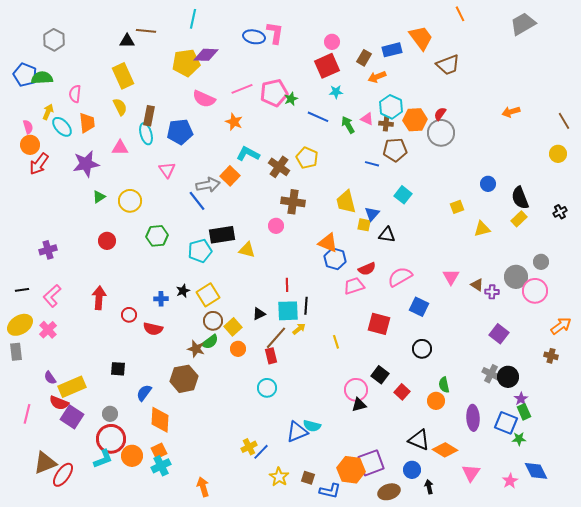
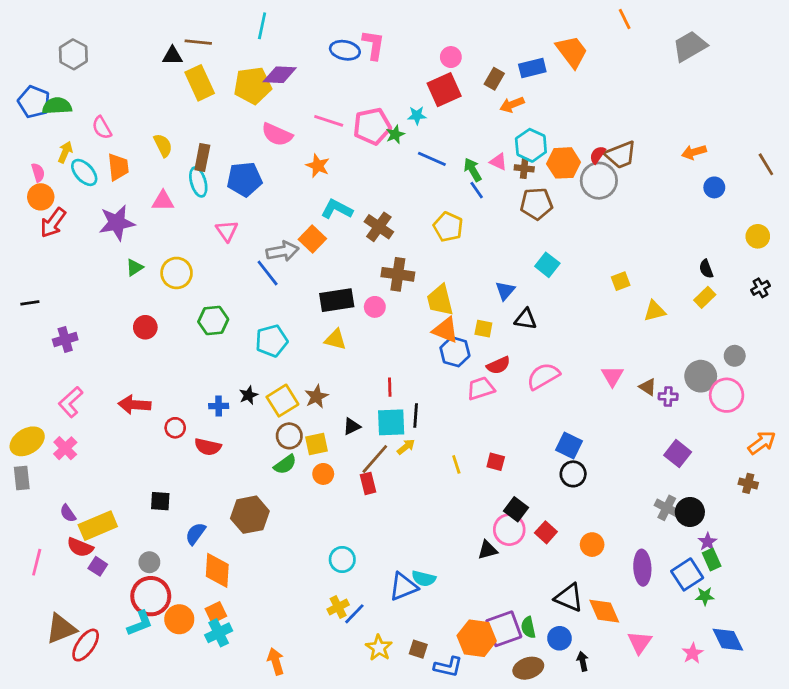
gray trapezoid: (523, 24) -> (690, 46), moved
brown trapezoid: (448, 65) -> (621, 155), moved
yellow rectangle: (123, 76) -> (200, 83), moved
pink line: (242, 89) -> (329, 121), turned 40
cyan star: (336, 92) -> (417, 115), moved
pink semicircle: (75, 94) -> (102, 128), turned -36
yellow circle: (558, 154) -> (758, 236), moved
yellow pentagon: (307, 158) -> (448, 227), moved
blue line: (372, 164) -> (477, 190), moved, turned 40
blue circle: (488, 184) -> (714, 187), moved
black semicircle: (520, 198) -> (706, 269), size x0.6
yellow trapezoid: (346, 202) -> (440, 300), moved
yellow square: (364, 225) -> (483, 329), moved
black rectangle: (222, 235) -> (337, 300), moved
black line: (22, 290) -> (30, 303), moved
red arrow: (99, 298) -> (134, 405), turned -90
blue square: (419, 307) -> (569, 445), moved
red square: (379, 324) -> (496, 462), moved, size x0.6
yellow square: (233, 327) -> (316, 444), turned 30
brown star: (196, 349) -> (316, 397), moved, turned 30
green semicircle: (444, 385) -> (528, 627), moved
cyan circle: (267, 388) -> (342, 559), moved
pink circle: (356, 390) -> (509, 530), moved
purple square: (72, 417) -> (98, 566), size x0.6
blue square: (506, 423) -> (687, 574), turned 35
orange diamond: (445, 450) -> (604, 611), turned 35

